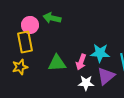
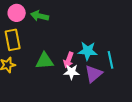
pink circle: (30, 25) -> (17, 13), moved
white star: (86, 83) -> (72, 72), moved

